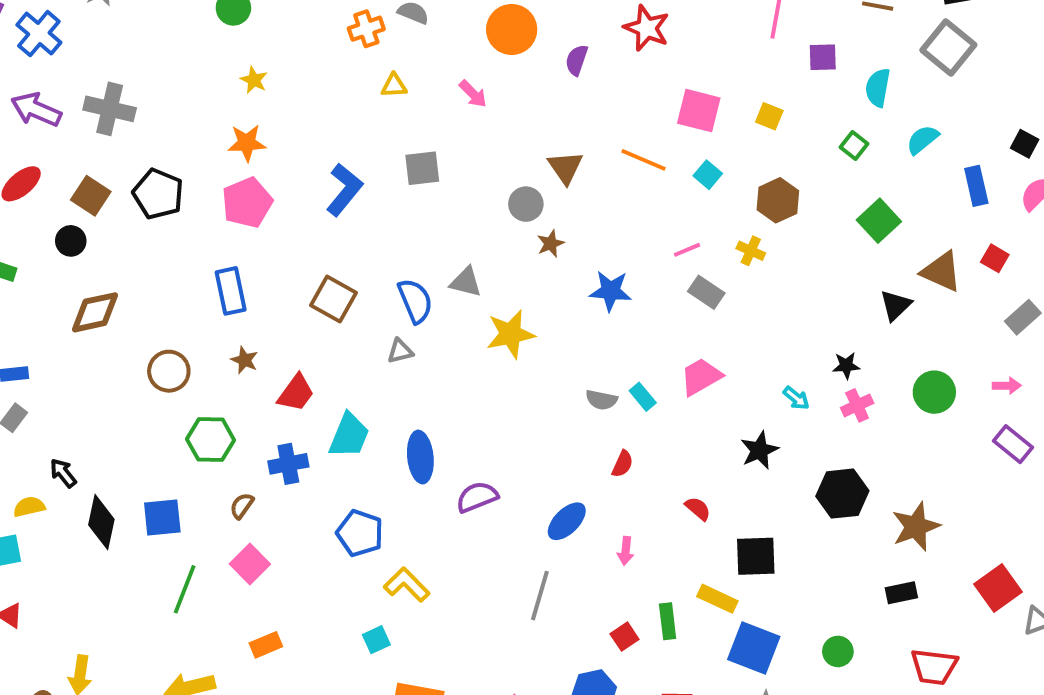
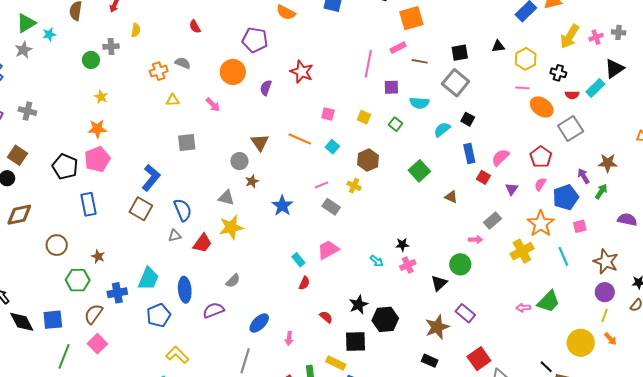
cyan semicircle: (878, 88) -> (419, 103), turned -96
gray cross: (110, 109) -> (27, 111), size x0.7
pink square: (699, 111) -> (328, 114), size x0.6
black square: (1025, 144) -> (468, 119), moved
green square: (854, 145) -> (396, 124), moved
blue L-shape: (344, 190) -> (151, 178), moved
black pentagon: (158, 194) -> (65, 167), moved
red square: (995, 258) -> (483, 177), moved
brown triangle: (941, 272) -> (451, 197), size x0.6
gray triangle: (466, 282) -> (226, 198), moved
blue star: (611, 291) -> (282, 206), turned 30
black triangle: (895, 305) -> (439, 283), moved
brown star: (245, 360) -> (98, 256), moved
pink arrow: (1007, 386) -> (475, 240), moved
green circle: (934, 392) -> (460, 264), moved
red trapezoid: (296, 393) -> (202, 243), moved
gray semicircle: (601, 400) -> (233, 281), moved, turned -56
purple rectangle: (1013, 444) -> (465, 313), moved
black star: (759, 450) -> (358, 305), moved
red semicircle: (622, 464) -> (304, 283), moved
black hexagon: (842, 494) -> (385, 319), moved
brown semicircle: (242, 506) -> (93, 314), size x1.5
black diamond: (101, 522) -> (22, 322), turned -40
blue pentagon: (360, 533) -> (159, 315), moved, turned 30
black rectangle: (901, 593) -> (430, 361), turned 35

